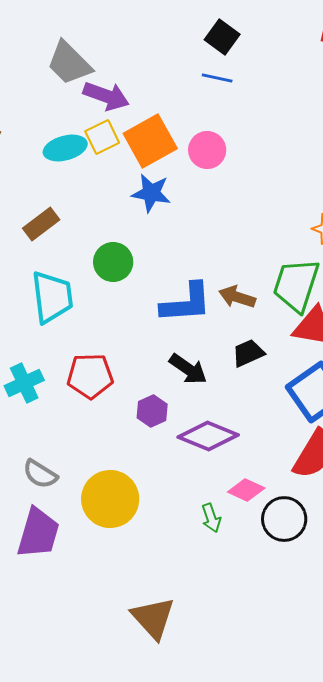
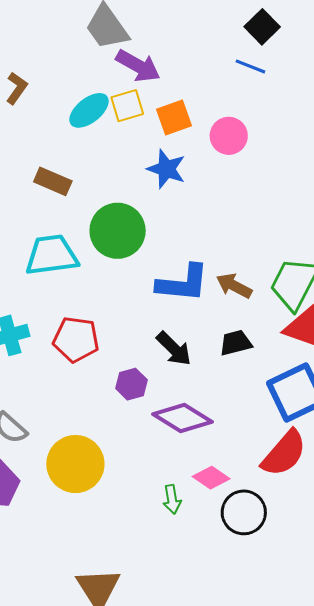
orange square: (150, 141) -> (174, 118), size x0.7
cyan ellipse: (65, 148) -> (89, 110), turned -33
brown rectangle: (41, 224) -> (53, 181), turned 51
green circle: (113, 262) -> (118, 231), size x1.4
cyan trapezoid: (52, 297) -> (52, 255), turned -100

